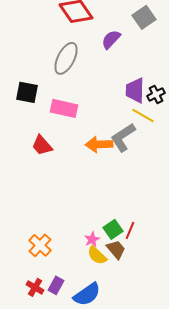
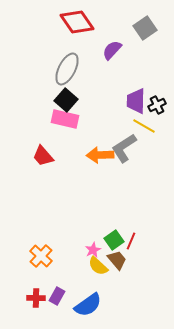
black square: (27, 92) -> (66, 100), moved, turned 30
red cross: (35, 287) -> (36, 298), turned -30

